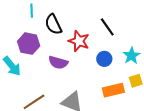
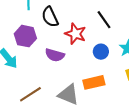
orange rectangle: (113, 90) -> (94, 82), moved

